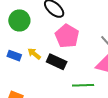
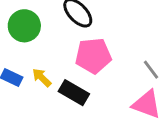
pink pentagon: (67, 36) -> (93, 56), turned 30

